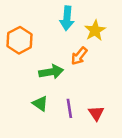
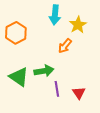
green arrow: (51, 72) -> (44, 71), moved
green triangle: (40, 104) -> (19, 77), moved, size x1.5

